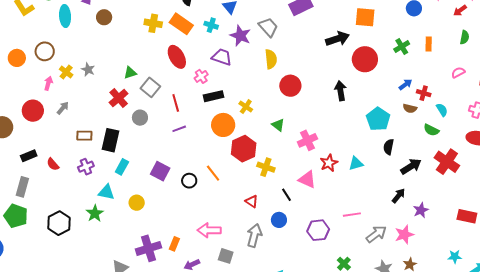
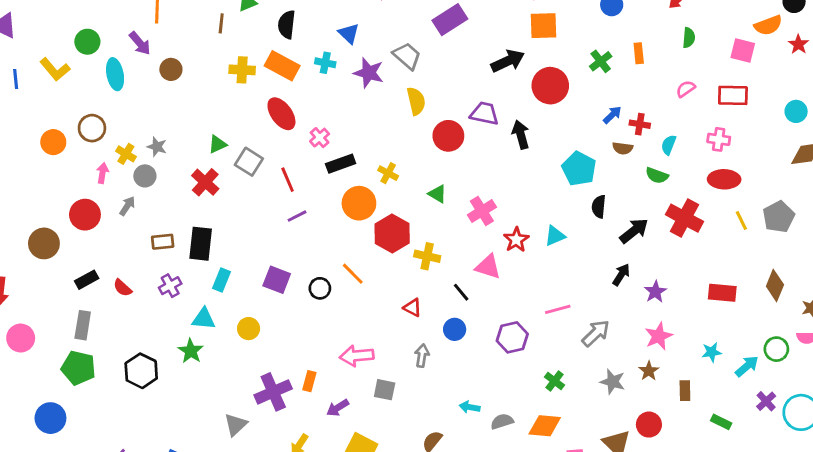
purple trapezoid: (222, 57) -> (484, 113), moved
cyan semicircle: (442, 110) -> (669, 145), turned -120
gray circle: (140, 118) -> (145, 176), moved
gray arrow: (254, 235) -> (422, 356), size x0.7
pink star: (404, 235) -> (659, 336), moved

